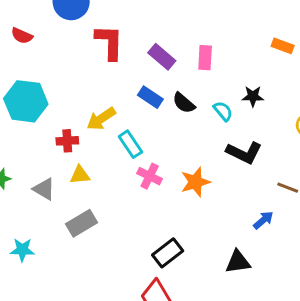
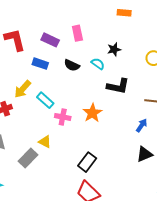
blue rectangle: (150, 97) -> (40, 64), moved
yellow triangle: (80, 175) -> (45, 142), moved, turned 48
black triangle: (238, 262) -> (145, 154), moved

